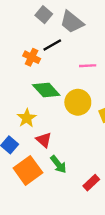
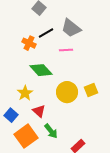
gray trapezoid: (72, 22) -> (71, 28), moved
pink line: (88, 66) -> (66, 50), moved
yellow circle: (78, 102) -> (67, 92), moved

